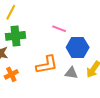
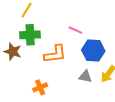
orange L-shape: (47, 65) -> (55, 54), moved
orange cross: (11, 74) -> (40, 87), moved

